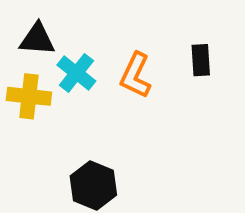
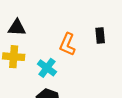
cyan cross: (76, 73) -> (47, 68), moved

